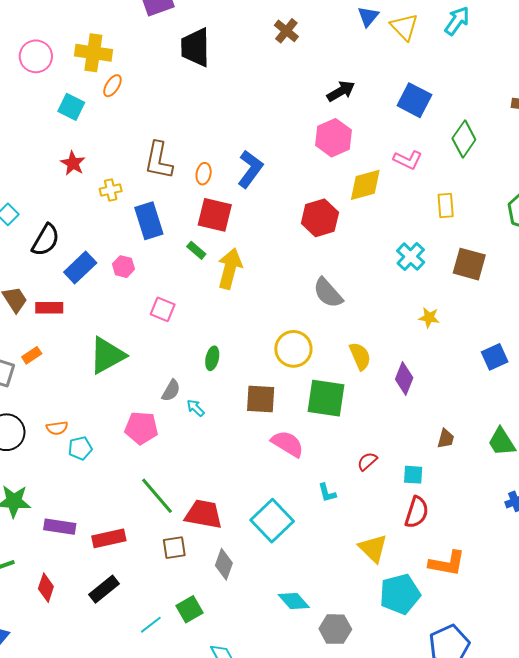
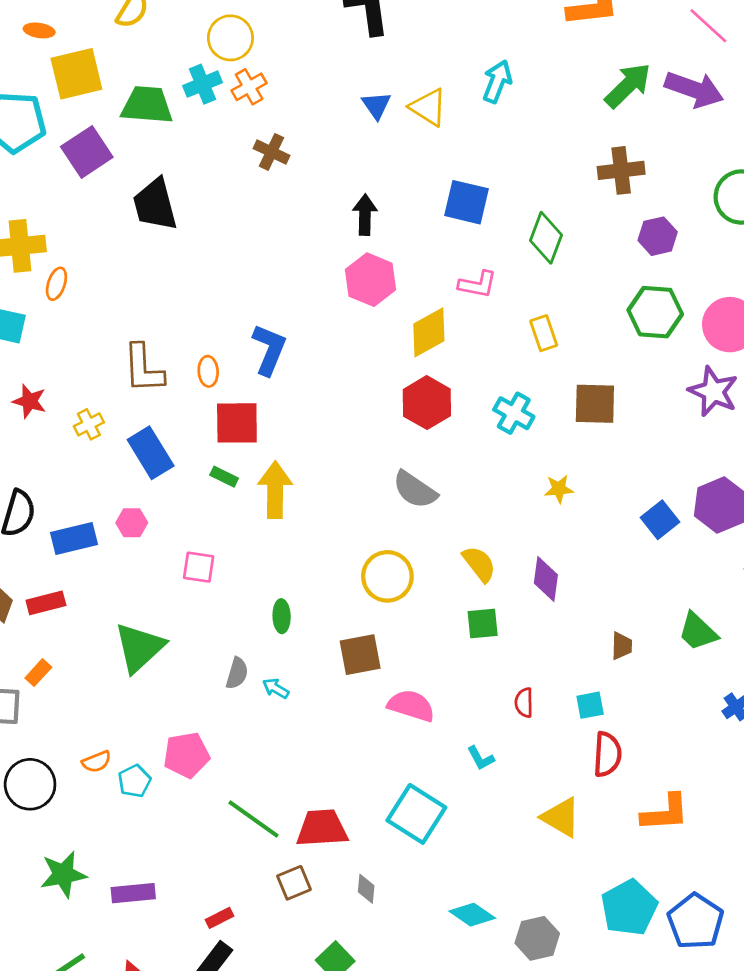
black arrow: (341, 91) -> (365, 215), turned -44
red hexagon: (320, 218) -> (427, 403), moved
blue rectangle: (80, 267) -> (74, 538), turned 44
green square: (326, 398) -> (483, 624), moved, size x0.6
pink pentagon: (141, 428) -> (186, 755), moved
red semicircle: (367, 461) -> (524, 703), turned -35
red rectangle: (109, 538) -> (219, 918), moved, size x0.6
gray diamond: (224, 564) -> (366, 889), size x0.7
cyan pentagon: (400, 594) -> (629, 908), moved

